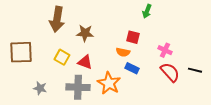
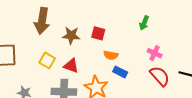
green arrow: (147, 11) -> (144, 23), moved
red square: (133, 37) -> (98, 33), moved

